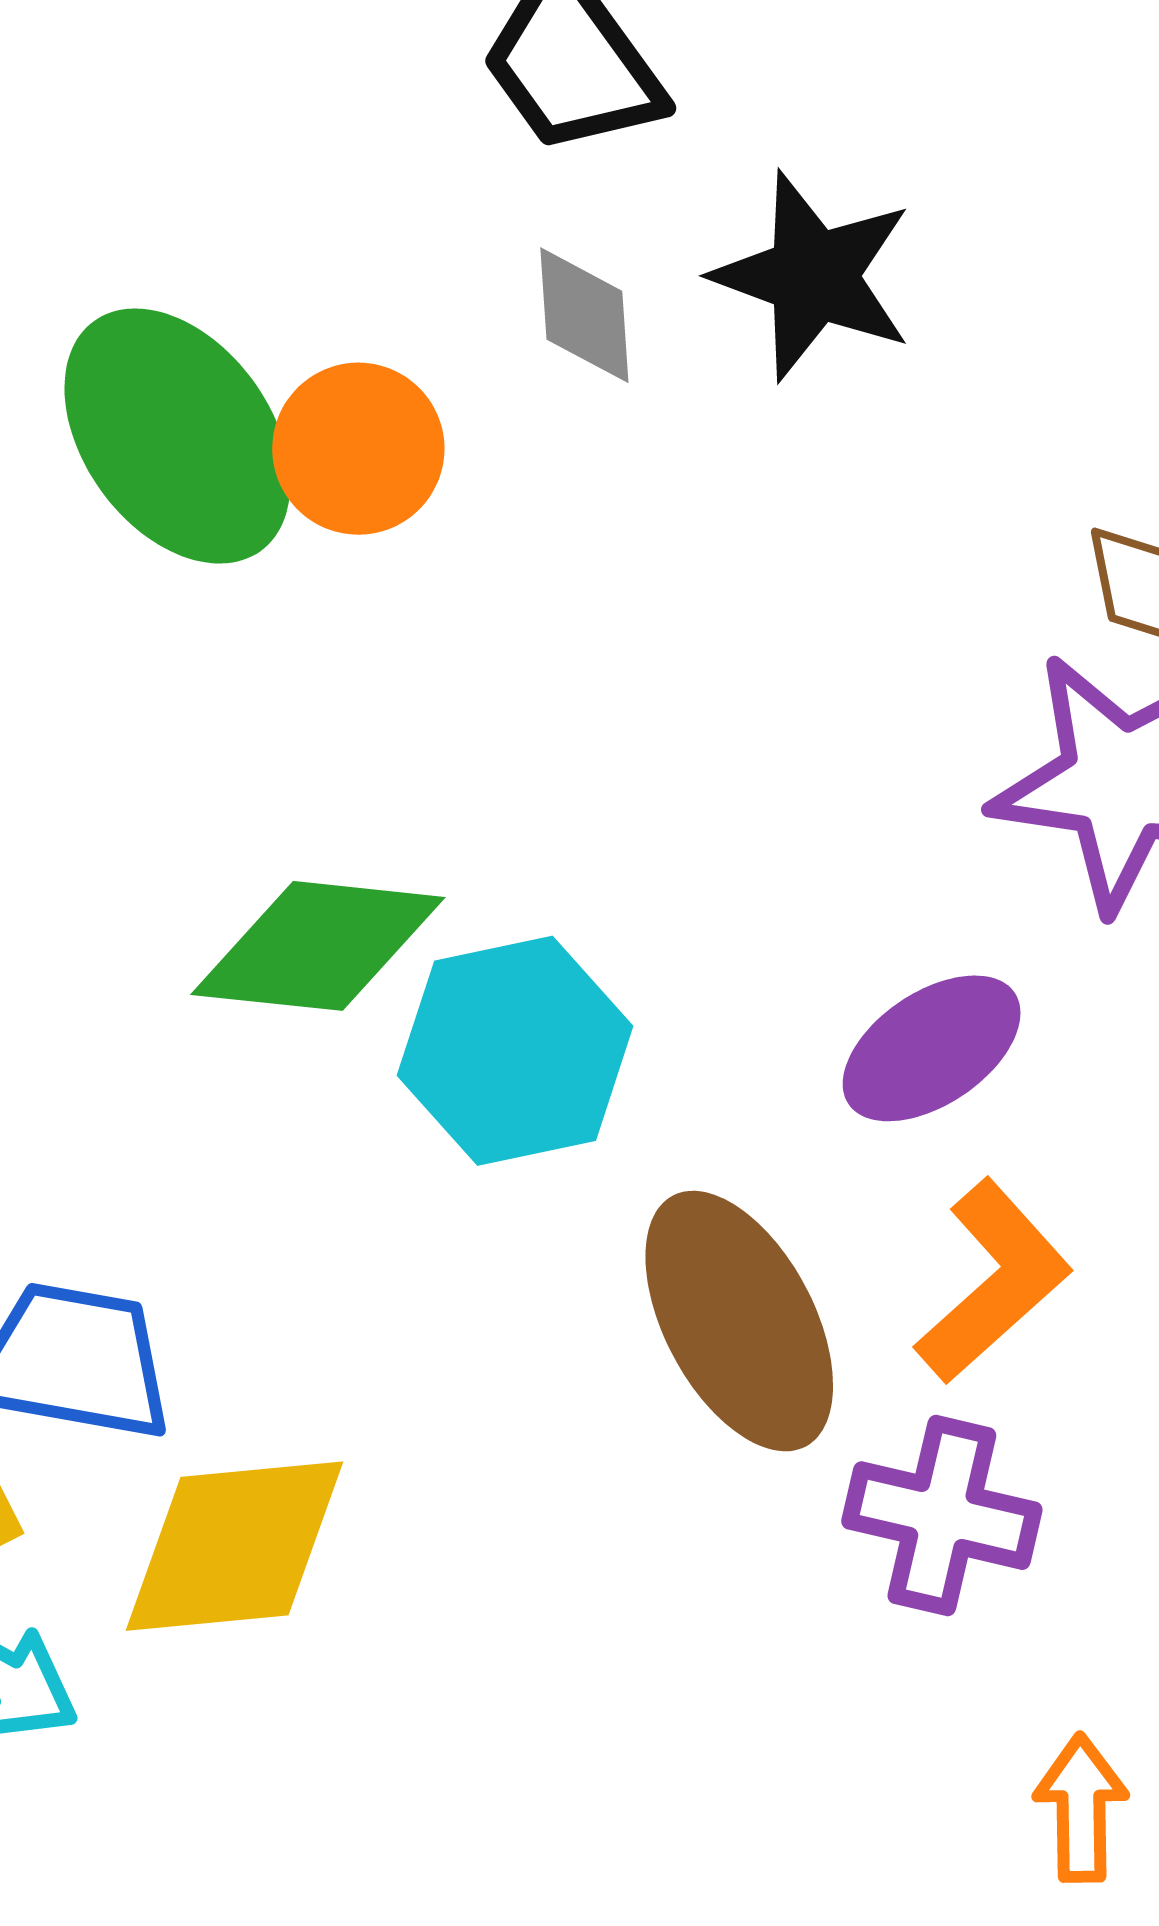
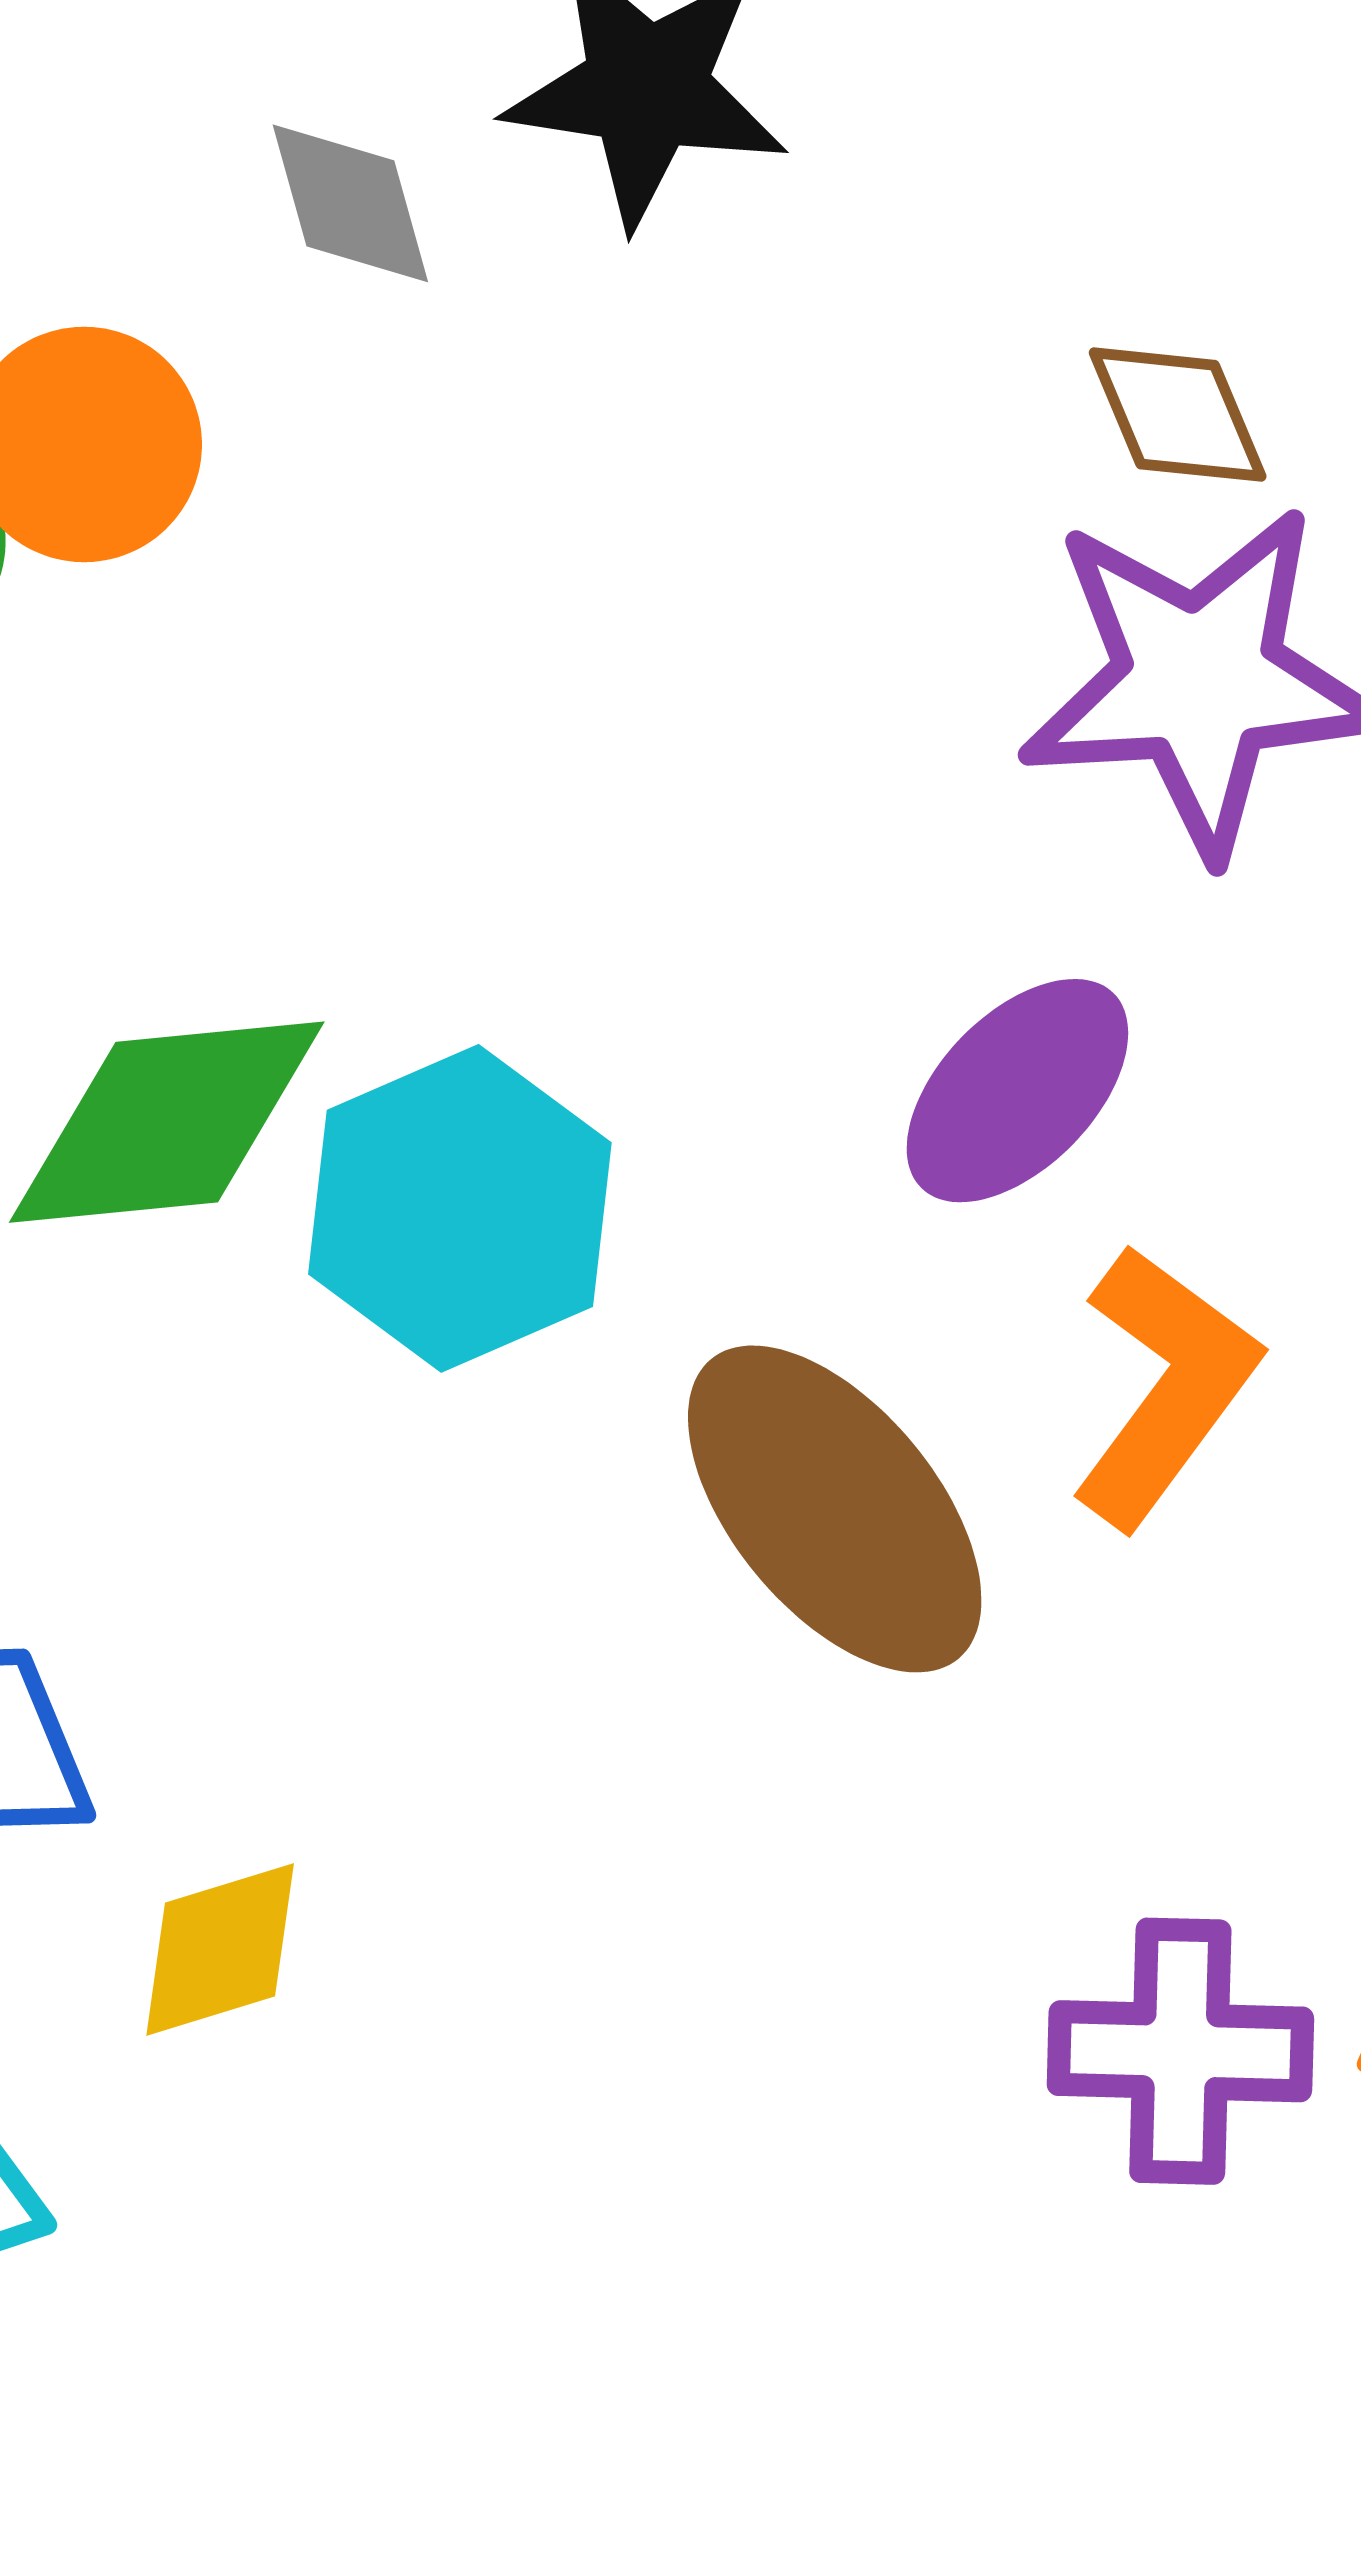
purple cross: (942, 1516) -> (1180, 2051), moved
yellow diamond: (234, 1546) -> (220, 1950), size x0.6

